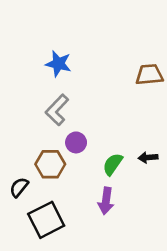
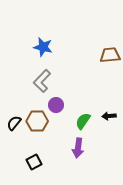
black semicircle: (19, 187) -> (14, 123), moved
black square: (46, 220) -> (34, 162), size x0.6

